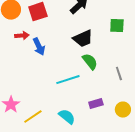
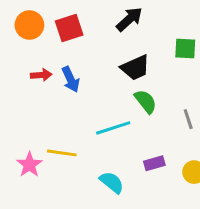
red arrow: (22, 36) -> (41, 75), moved
yellow line: (33, 117) -> (62, 153), moved, turned 42

